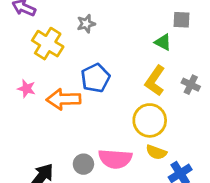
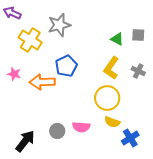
gray square: (181, 20) -> (138, 35), moved
gray star: (86, 24) -> (59, 25), size x1.6
pink semicircle: (115, 159) -> (81, 127), size x0.7

